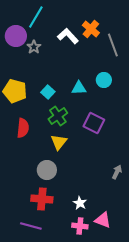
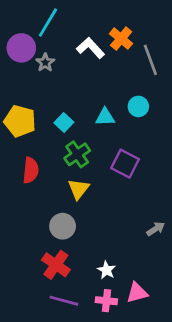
gray arrow: (117, 172) -> (156, 229), turned 32
red cross: (42, 199) -> (56, 265), turned 30
pink triangle: (103, 220) -> (137, 293), turned -36
purple line: (31, 226) -> (64, 301), moved

